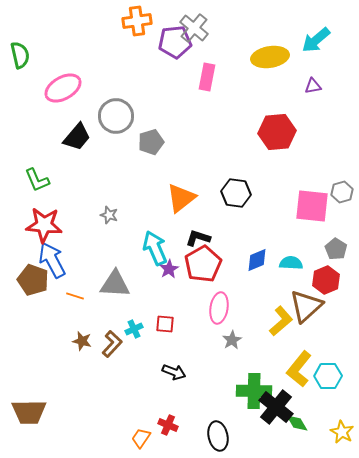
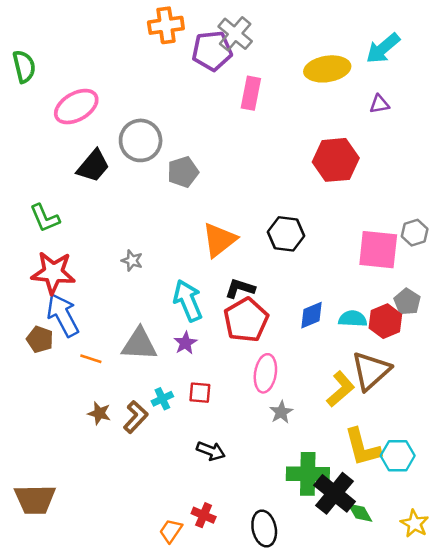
purple star: (169, 269) -> (185, 343), moved
brown pentagon: (33, 280) -> (40, 339), size x0.7
red hexagon: (326, 280) -> (385, 321), moved
yellow L-shape: (299, 369) -> (362, 447), turned -54

